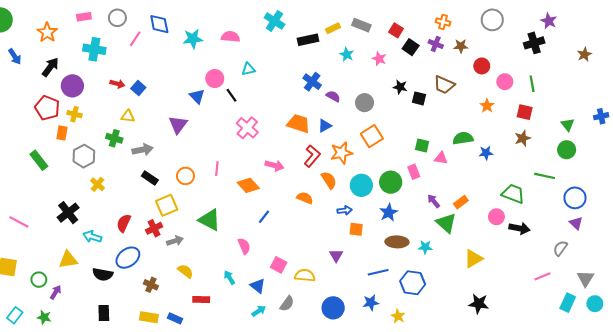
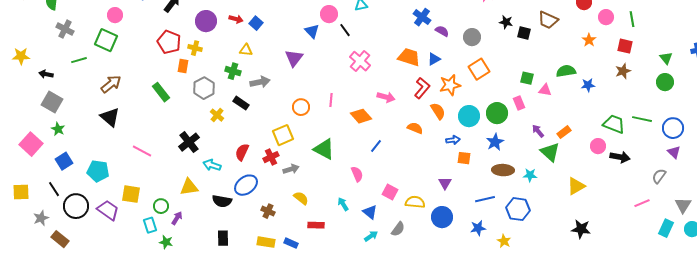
purple circle: (72, 86) -> (206, 21), moved
green line: (545, 176) -> (642, 119), moved
black rectangle: (150, 178) -> (241, 103), moved
blue circle: (333, 308) -> (442, 217), moved
cyan rectangle: (15, 315) -> (150, 225), moved, turned -56

